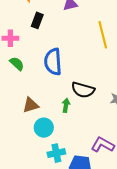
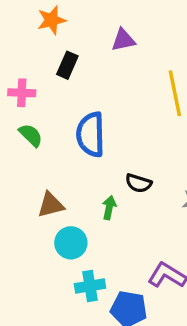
black semicircle: (83, 90) -> (138, 183), size x0.7

